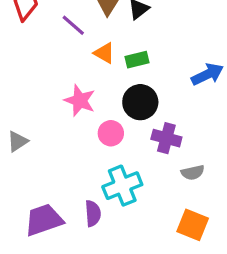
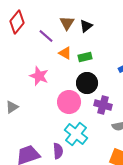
pink star: (80, 101) -> (39, 76), moved
pink circle: (111, 133) -> (69, 102), size x1.5
cyan cross: (122, 186) -> (76, 134), turned -30

